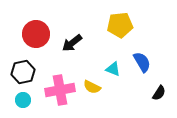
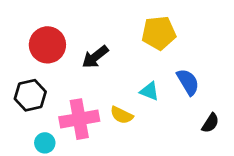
cyan circle: (23, 100) -> (45, 143), moved

